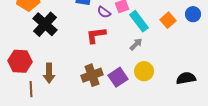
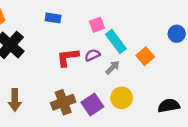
purple semicircle: (104, 12) -> (92, 55), moved, turned 120
orange square: (168, 20) -> (145, 56), moved

